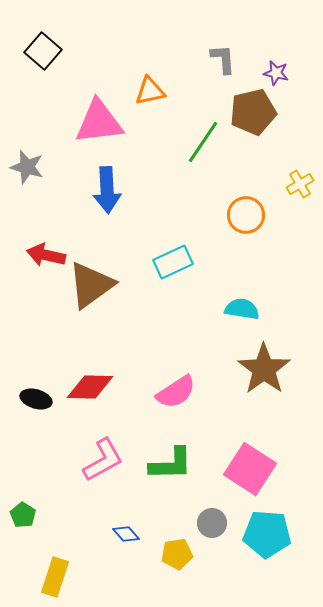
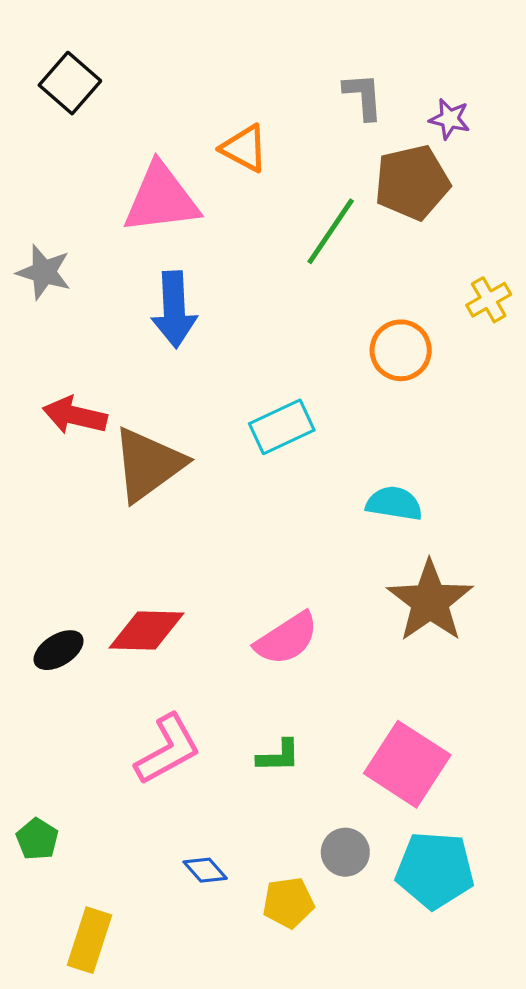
orange triangle: (150, 91) -> (244, 148), turned 40
black ellipse: (36, 399) -> (59, 650), turned -48
green L-shape: (171, 464) -> (278, 756), size x0.6

